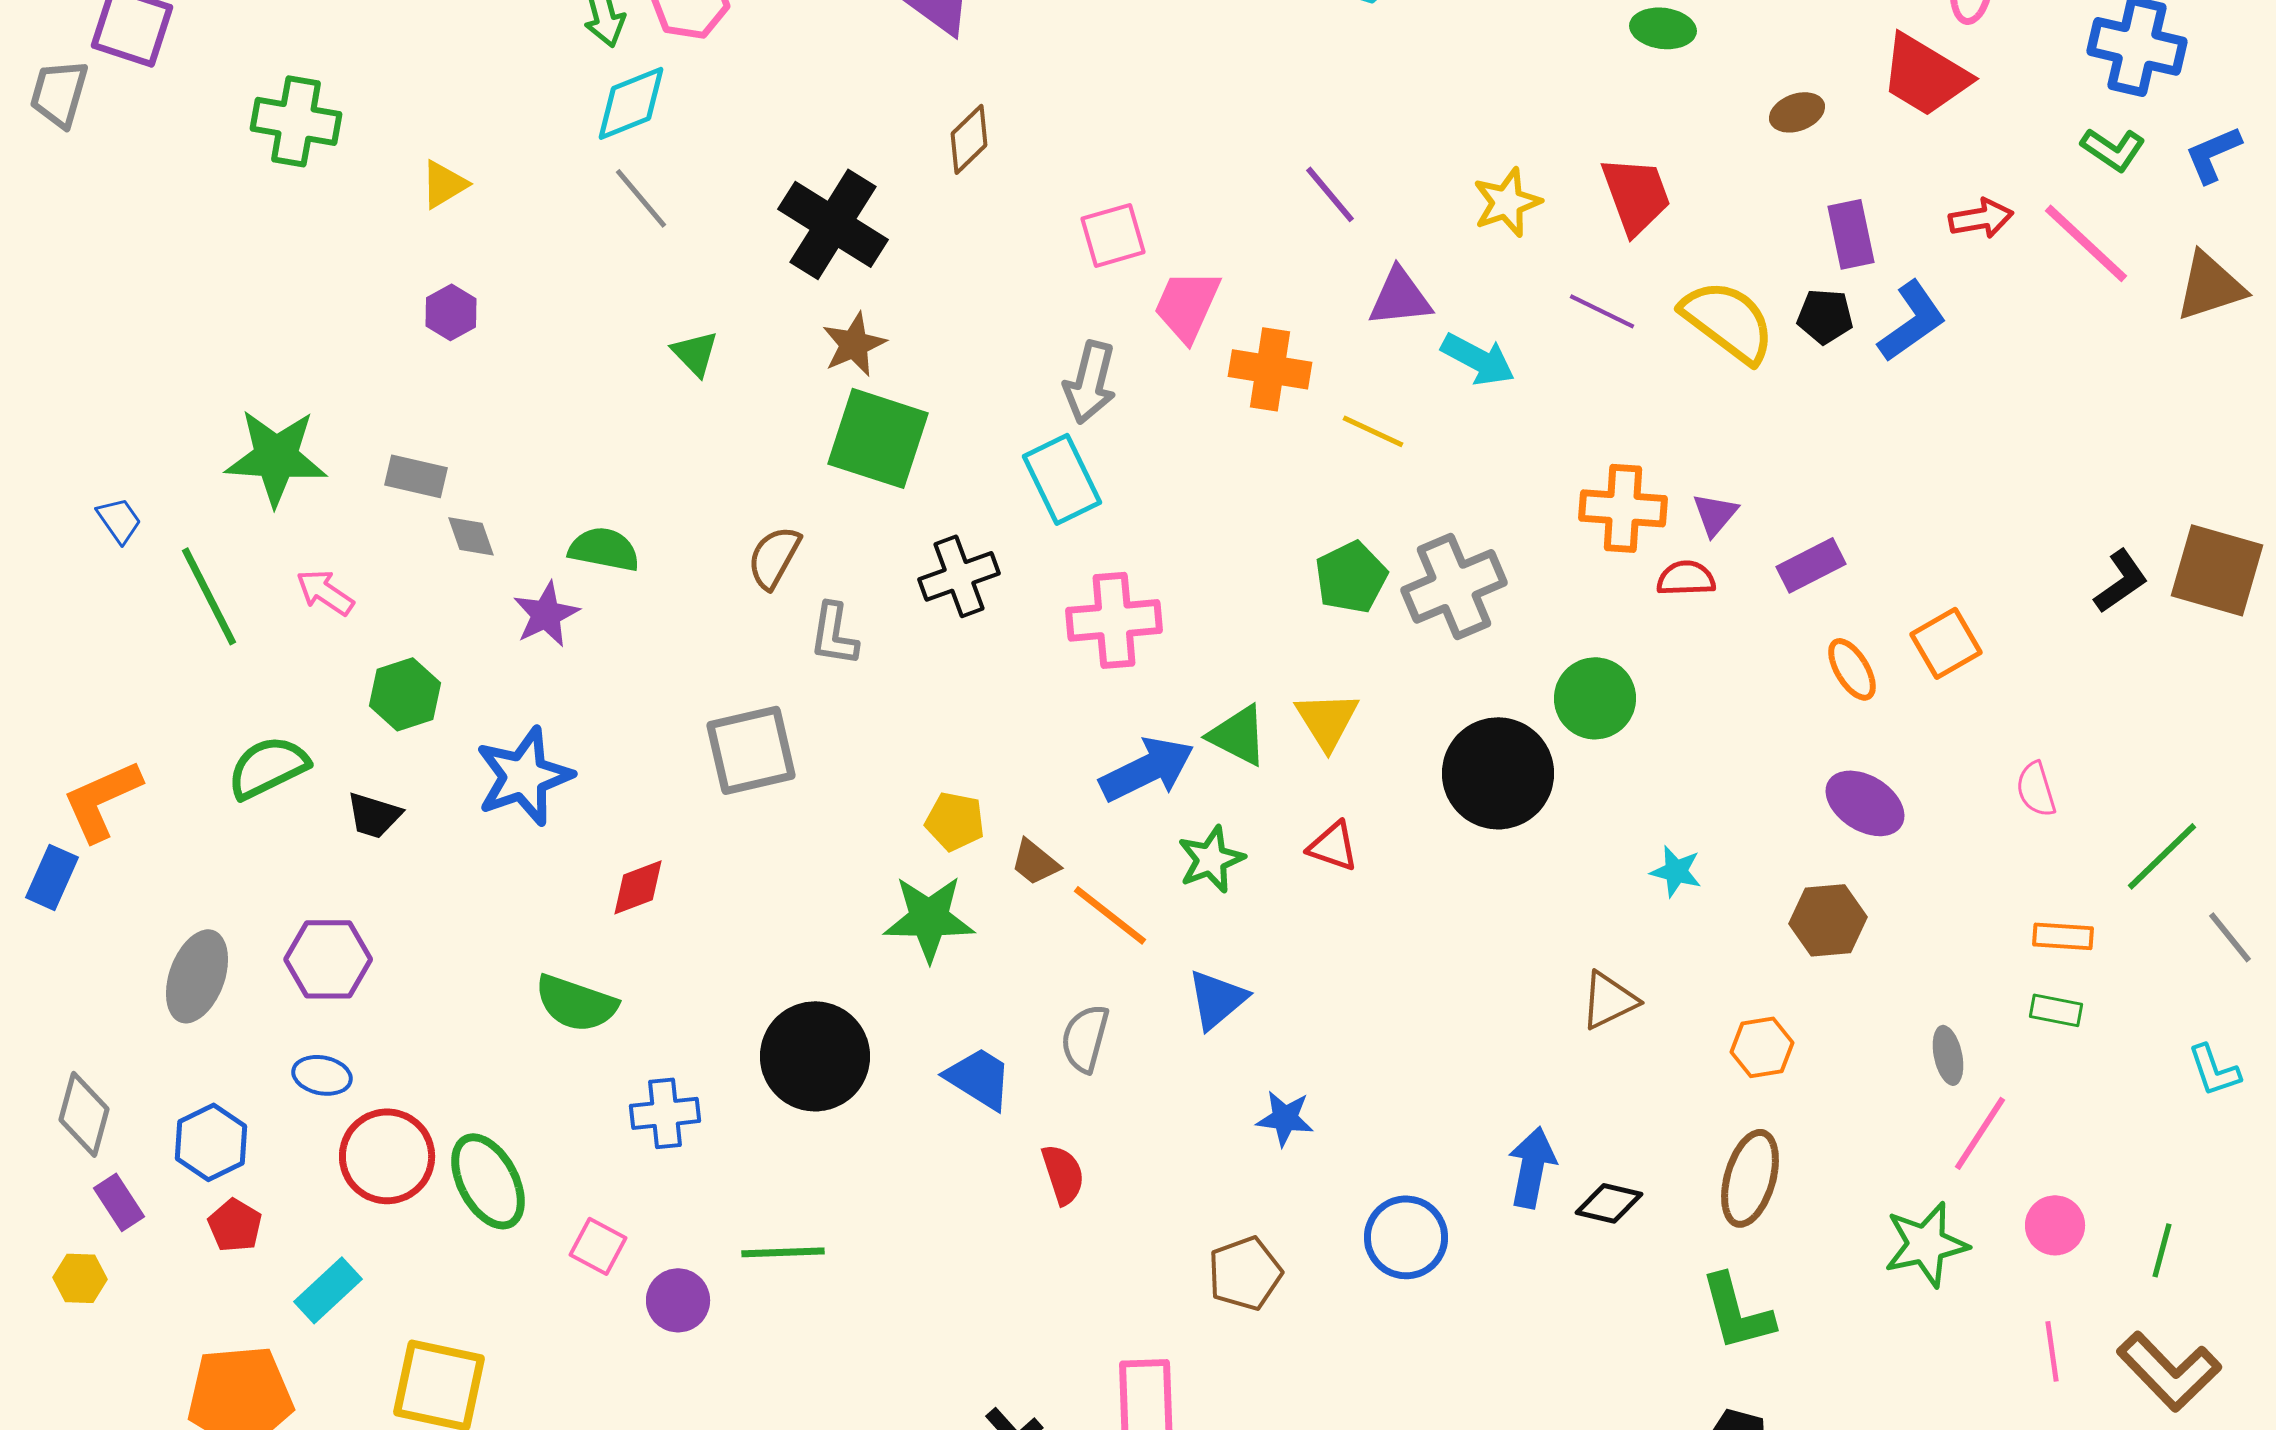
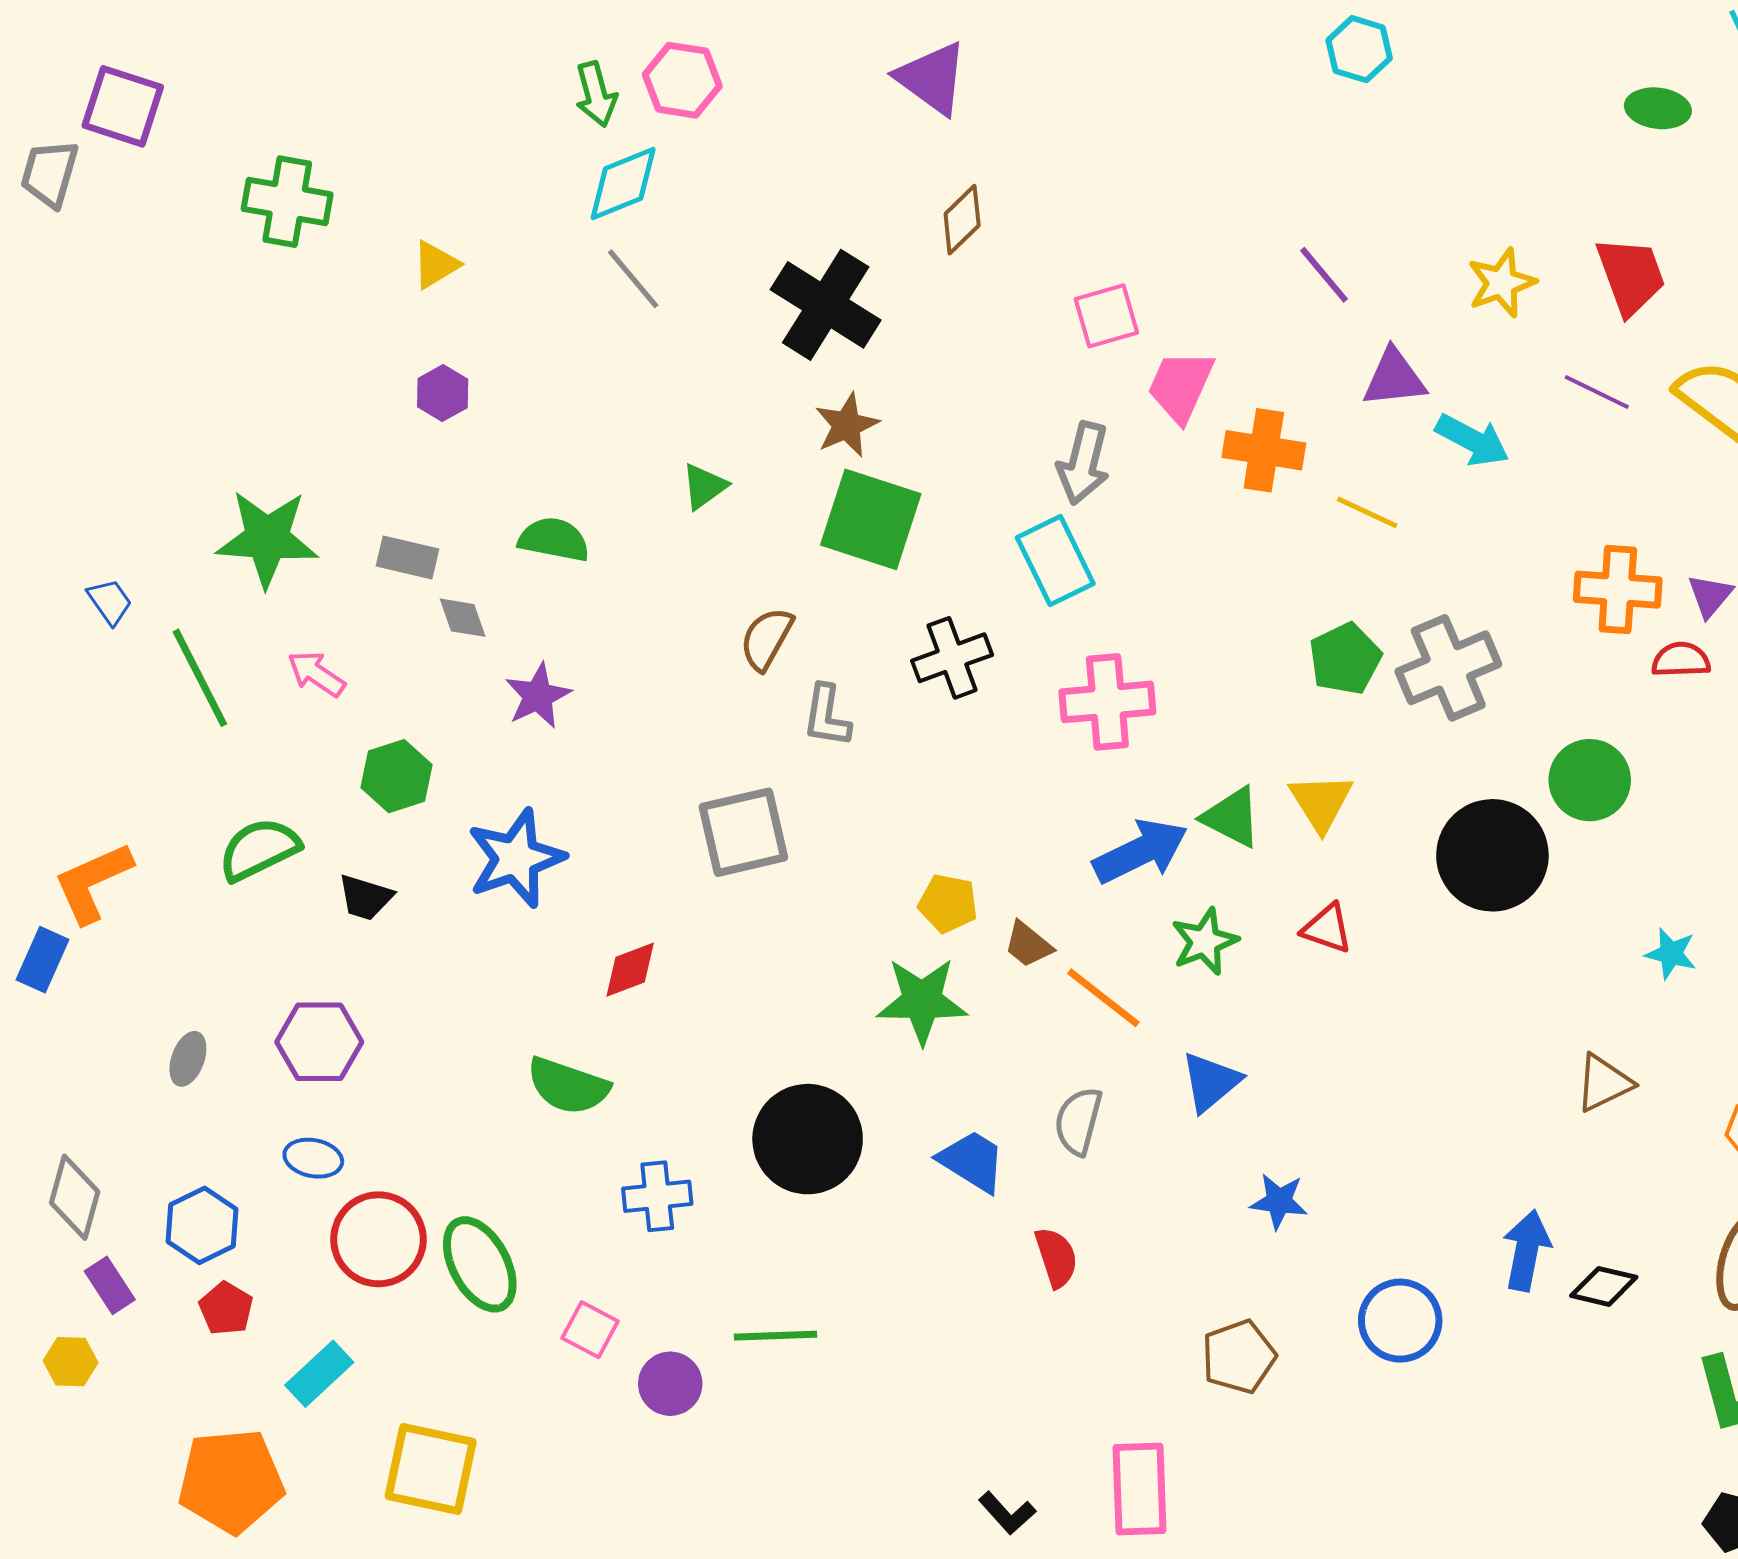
green triangle: (695, 353) -> (704, 486), moved, turned 38
green semicircle: (604, 549) -> (554, 539), moved
gray ellipse: (197, 976) -> (188, 1059), size x0.6

